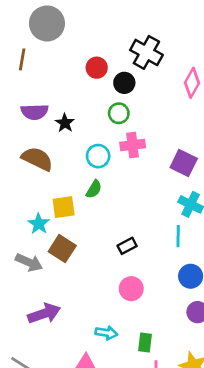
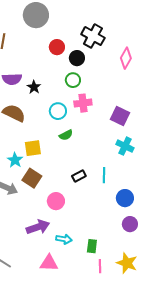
gray circle: (47, 23) -> (36, 15), moved
green semicircle: (94, 189) -> (66, 135), moved, turned 32
cyan line: (178, 236) -> (104, 175), moved
pink circle: (131, 289) -> (56, 201), moved
purple arrow: (44, 314) -> (38, 227), moved

